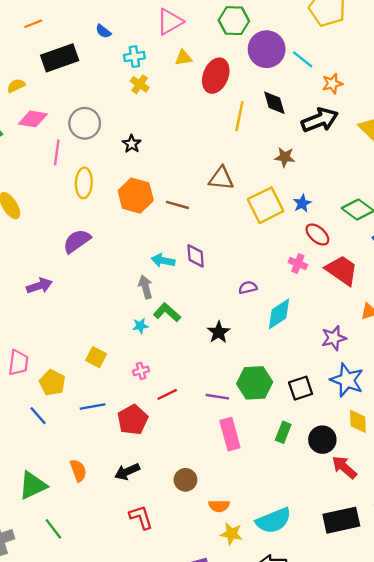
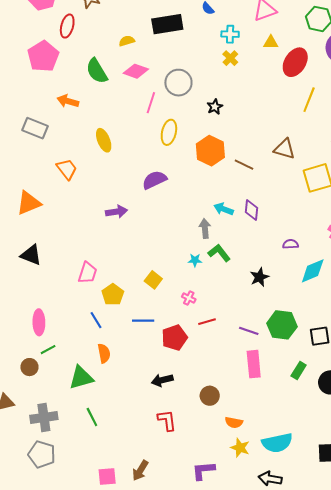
pink cross: (141, 371) -> (189, 298), turned 32
orange semicircle: (78, 470) -> (104, 353), moved

